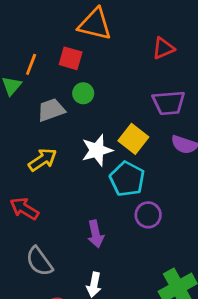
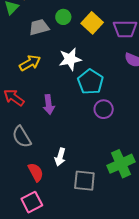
yellow square: (133, 139) -> (92, 23), moved
purple arrow: (96, 234) -> (49, 105), moved

